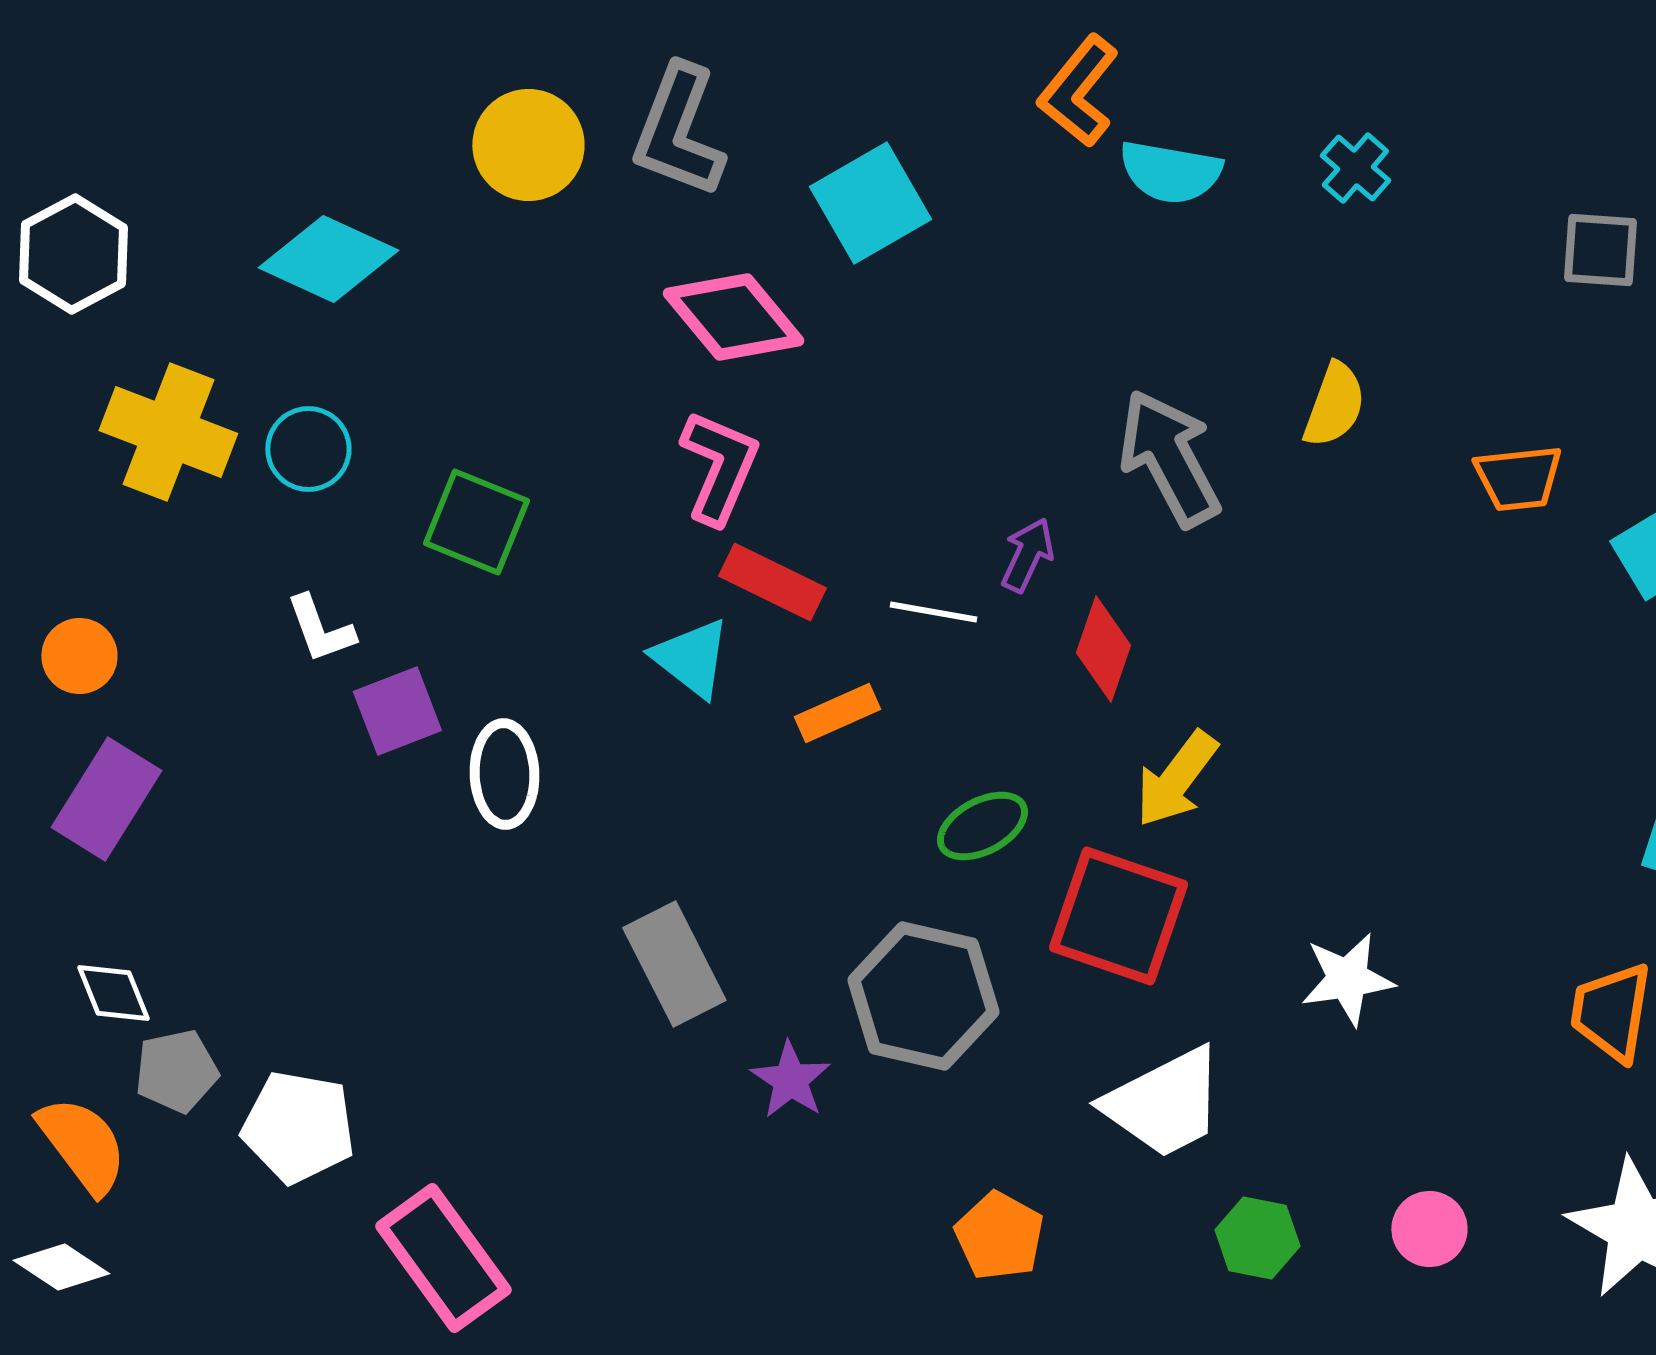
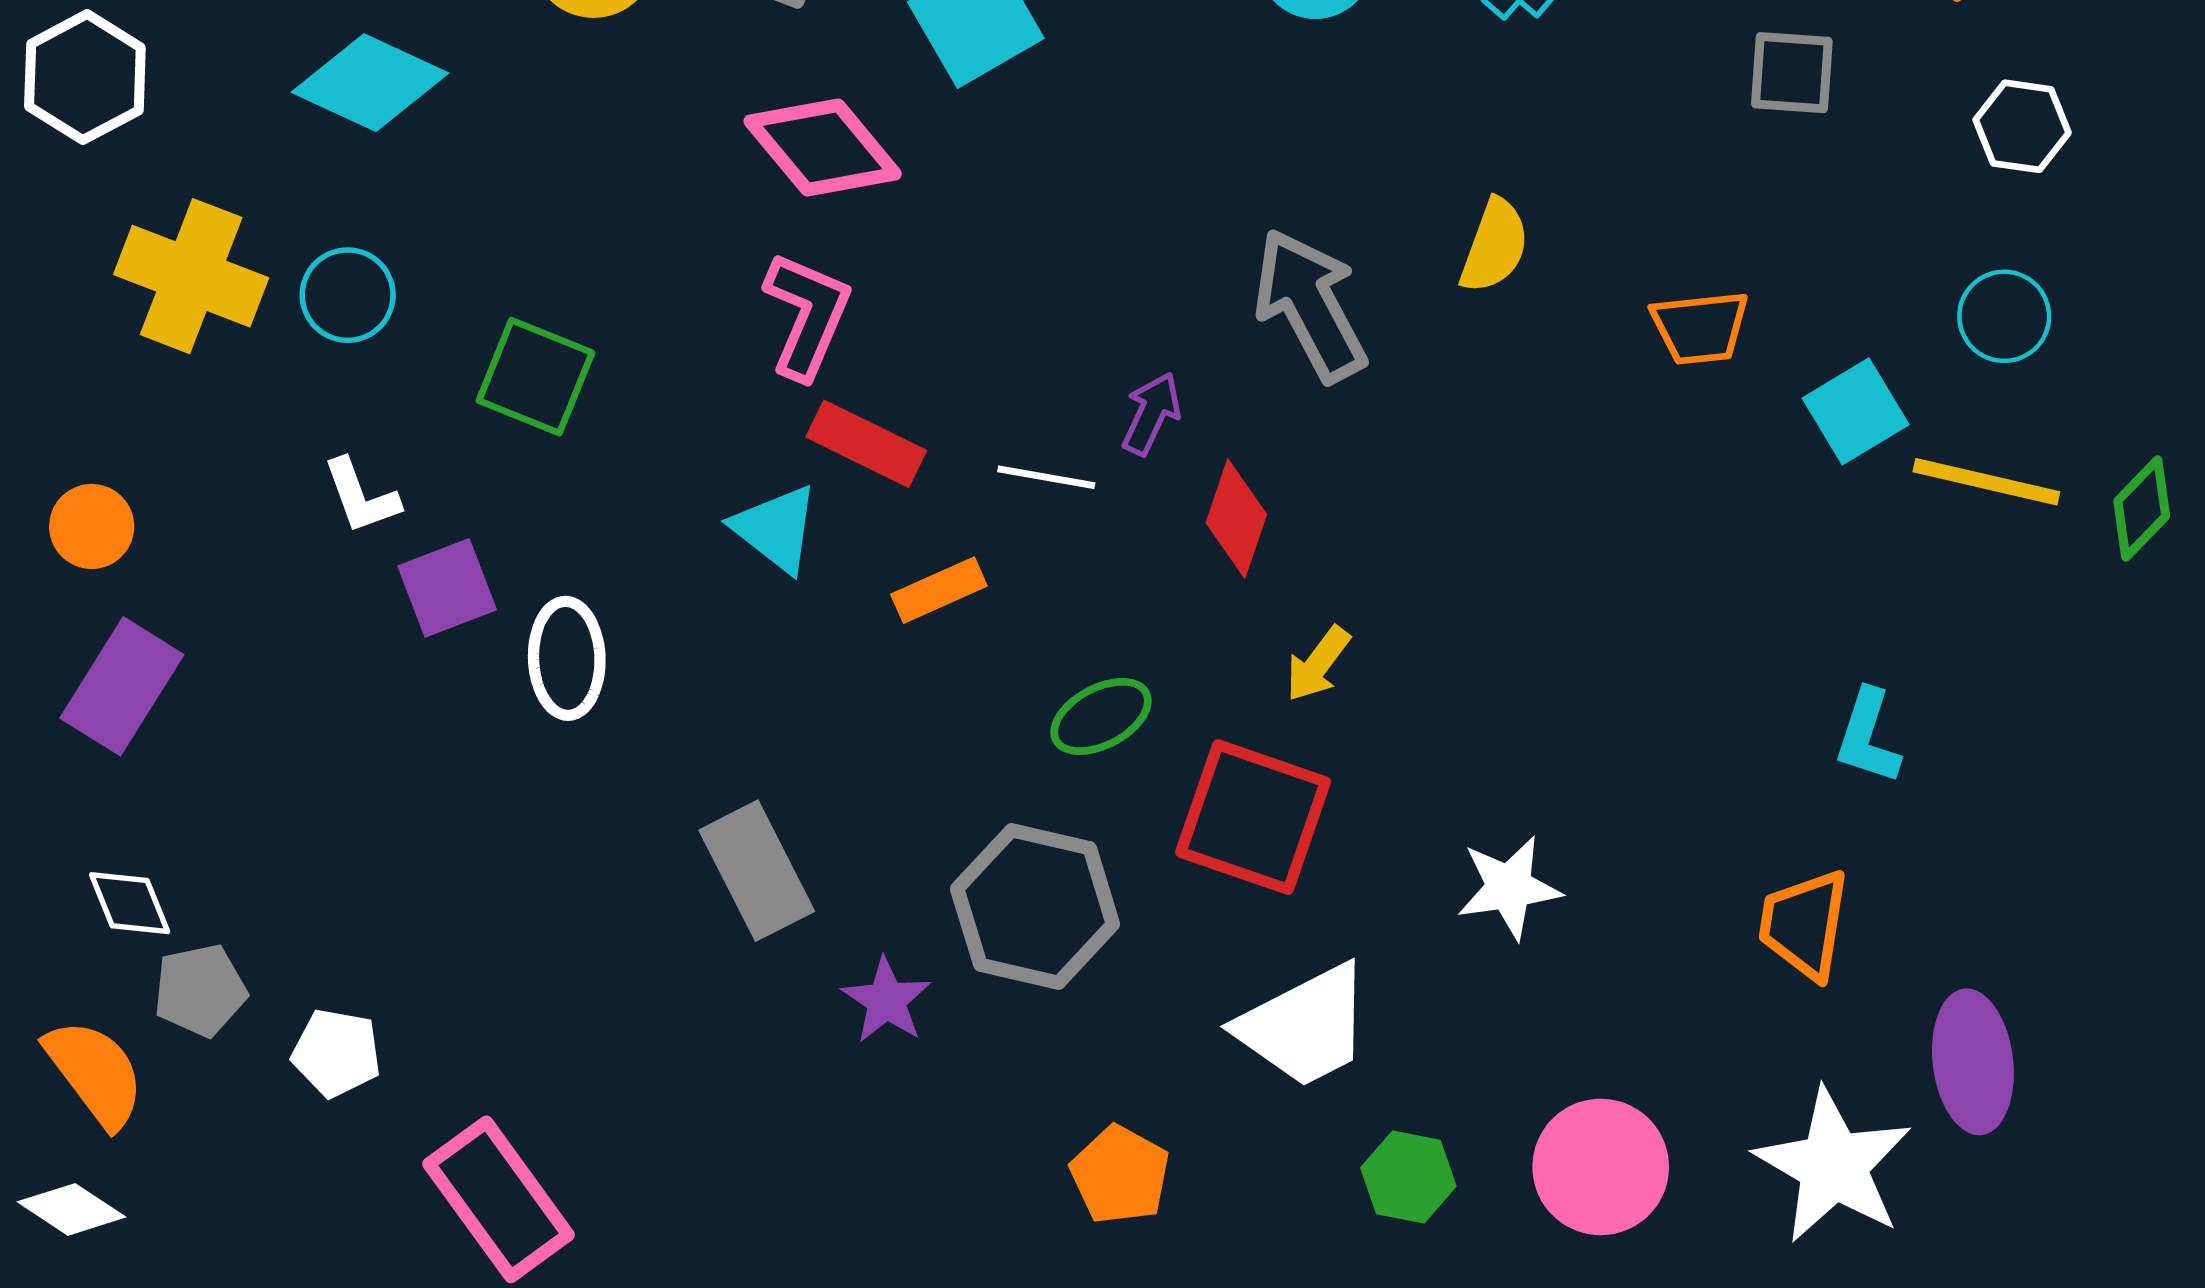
yellow arrow: (1176, 779) -> (1318, 664), size x0.7
white pentagon: (298, 1127) -> (336, 1053), size x0.7
pink circle: (1429, 1229) -> (1601, 1167), size x1.6

